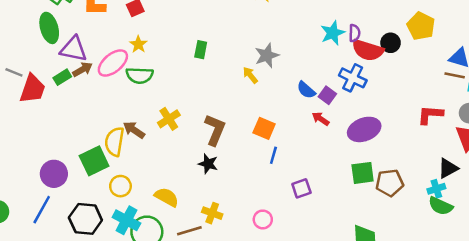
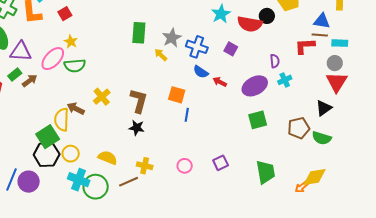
purple semicircle: (354, 33) -> (275, 61), moved
green rectangle: (201, 50) -> (139, 33), moved, size x1.5
brown arrow: (82, 69) -> (30, 81), moved
blue cross: (353, 78) -> (197, 47), moved
blue semicircle: (306, 90) -> (201, 72), moved
purple square: (327, 95) -> (231, 49), moved
red L-shape: (430, 115) -> (305, 46), moved
purple circle: (54, 174) -> (29, 182), moved
brown pentagon: (390, 183) -> (299, 128), moved
purple square: (301, 188) -> (221, 163), moved
cyan cross: (436, 189) -> (285, 80), moved
black hexagon: (85, 219) -> (47, 155), moved

